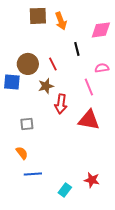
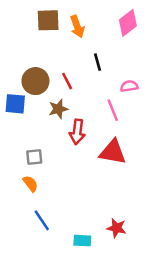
pink diamond: (101, 30) -> (128, 23), moved, turned -30
orange semicircle: (22, 153) -> (30, 184), moved
blue line: (33, 174) -> (42, 220), turned 60
cyan rectangle: (65, 190) -> (82, 241), turned 56

